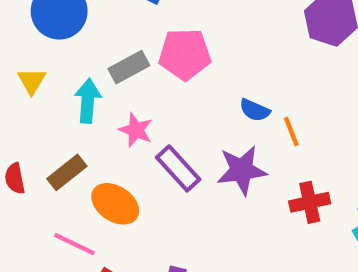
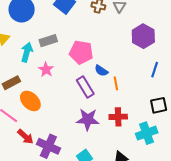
pink pentagon: (185, 54) -> (81, 52), moved
purple rectangle: (178, 168) -> (85, 87), moved
purple star: (242, 170) -> (88, 119), moved

